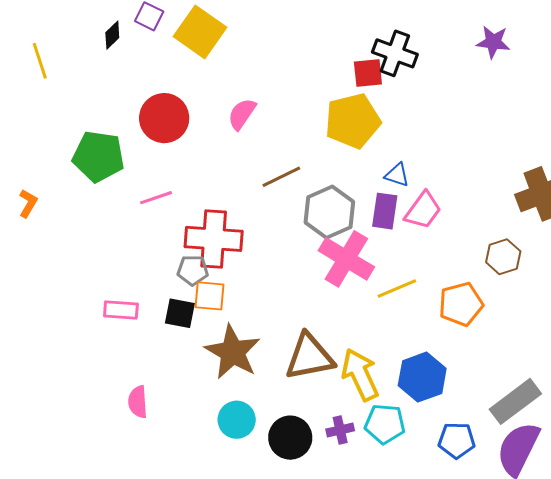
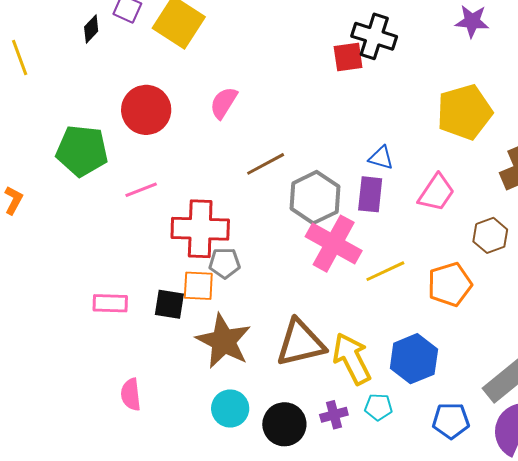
yellow pentagon: (353, 121) -> (464, 112), moved
pink trapezoid: (423, 210) -> (436, 193), moved
gray pentagon: (193, 270) -> (225, 263), moved
cyan pentagon: (385, 424) -> (378, 407), size x0.7

